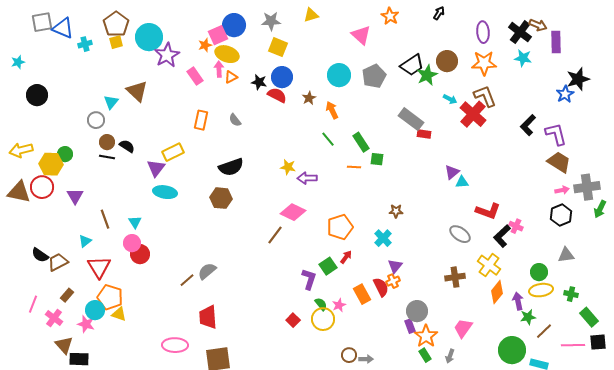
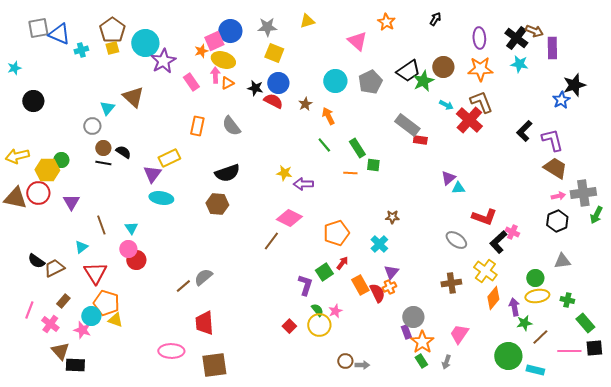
gray semicircle: (235, 120) -> (231, 126), size x1.5
orange rectangle: (362, 294) -> (360, 285), moved

